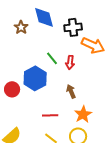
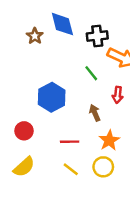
green line: (52, 58) -> (91, 73), moved
red arrow: (70, 62) -> (118, 95), moved
red circle: (12, 89) -> (24, 131), moved

